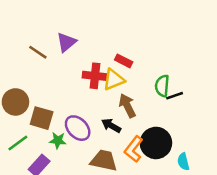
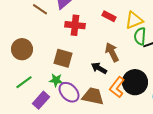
red cross: (95, 76) -> (75, 25), moved
yellow triangle: (114, 80) -> (134, 20), moved
brown square: (42, 118) -> (63, 58), moved
purple ellipse: (78, 128) -> (69, 92), moved

